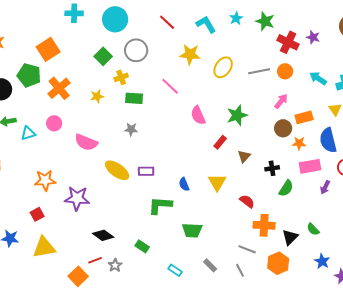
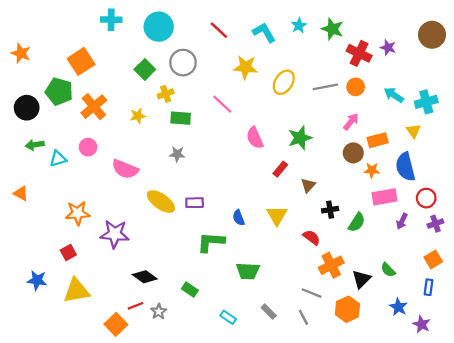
black cross: (272, 168) -> (330, 210), moved
orange cross: (264, 225) -> (331, 265), turned -30

